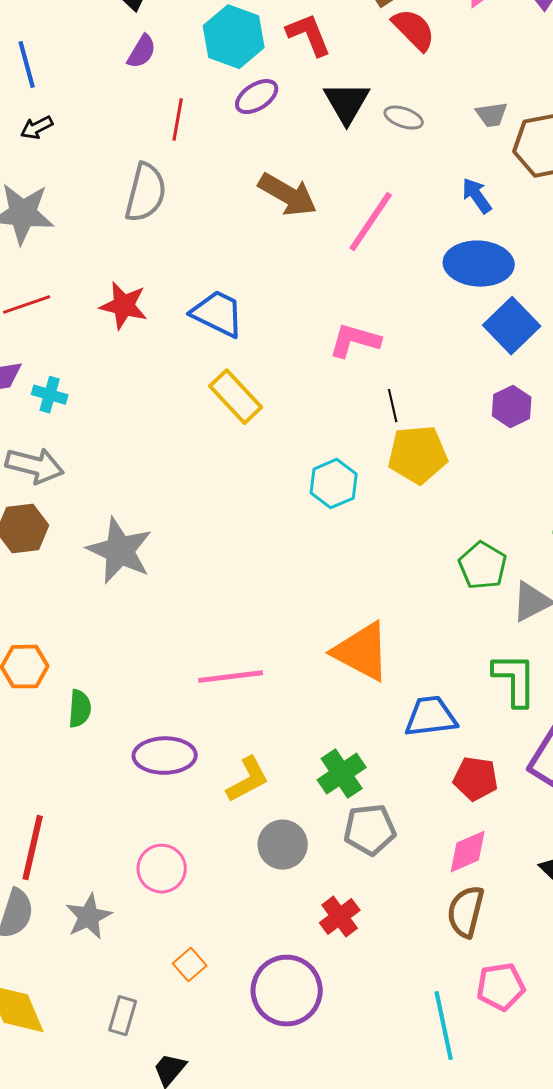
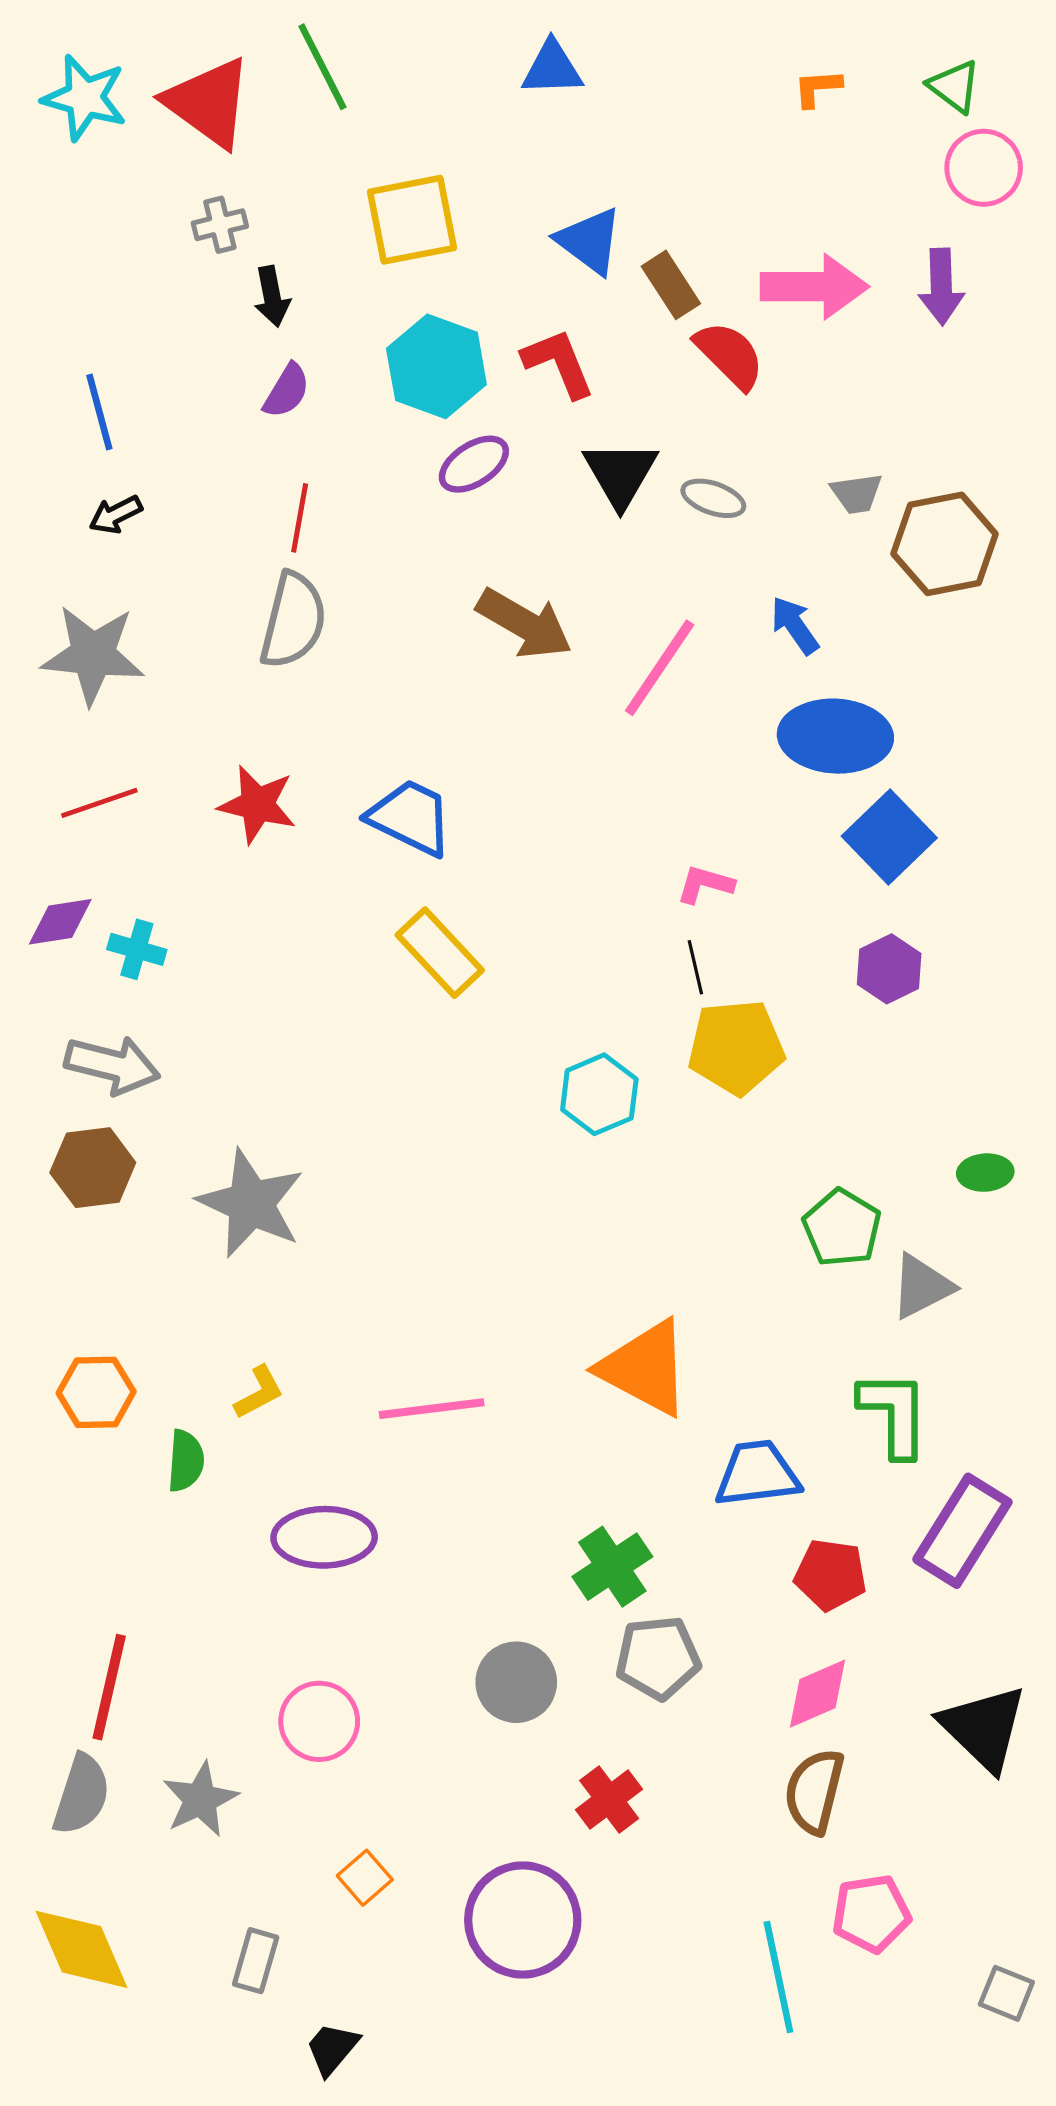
red line: (178, 120) -> (300, 518), moved
blue arrow: (477, 196) -> (795, 625), moved
pink L-shape: (355, 341) -> (705, 884), moved, size x0.7
yellow L-shape: (248, 780) -> (259, 1392), moved, size x0.7

